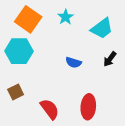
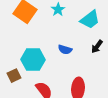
cyan hexagon: (19, 51) -> (33, 60), moved

